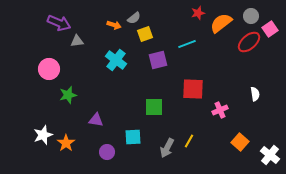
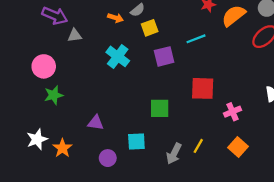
green star: (68, 95) -> (54, 95), moved
orange square: (240, 142) -> (238, 147), moved

